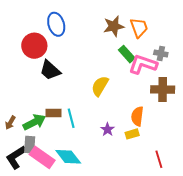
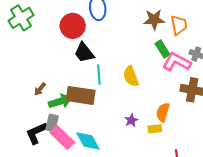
yellow semicircle: (100, 86) -> (131, 76), turned -60
brown rectangle: (53, 113) -> (81, 95), size x1.8
cyan line: (71, 118) -> (99, 74), moved
brown arrow: (10, 123) -> (40, 89), moved

